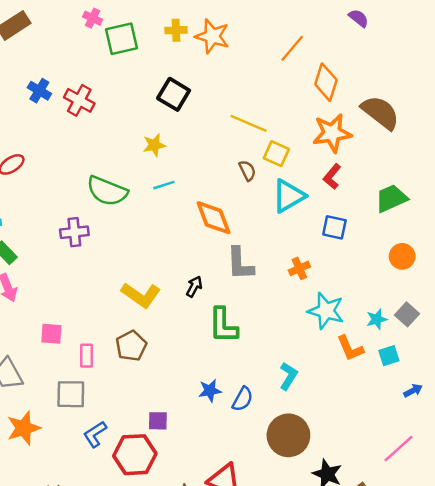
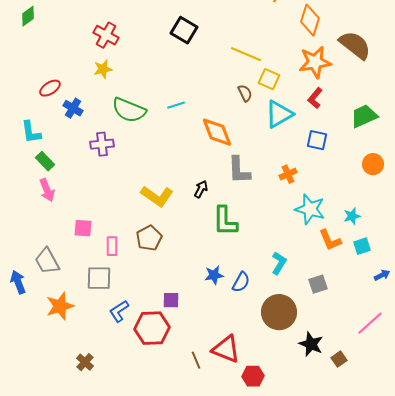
blue cross: (39, 91) -> (73, 108), moved
yellow star: (154, 145) -> (103, 69), moved
gray square: (407, 314) -> (318, 284), moved, turned 30

